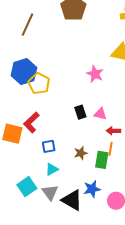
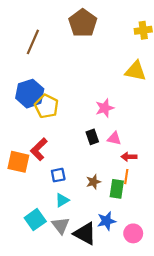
pink star: (95, 74) -> (105, 108), moved, turned 30

